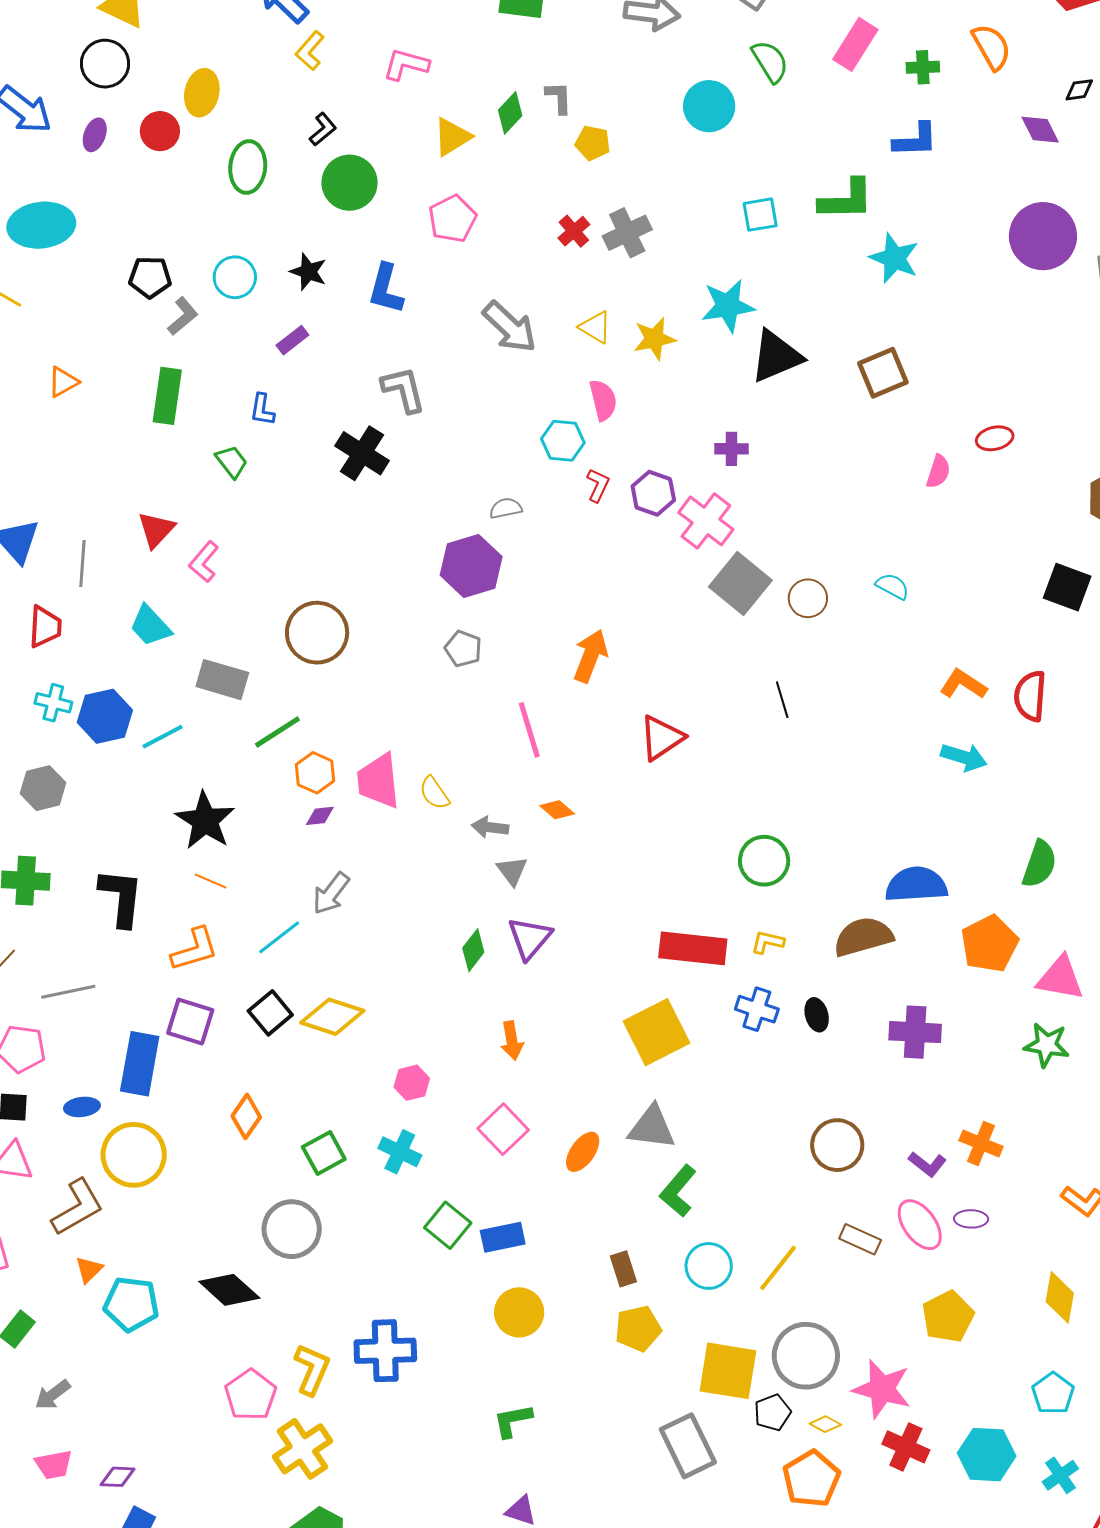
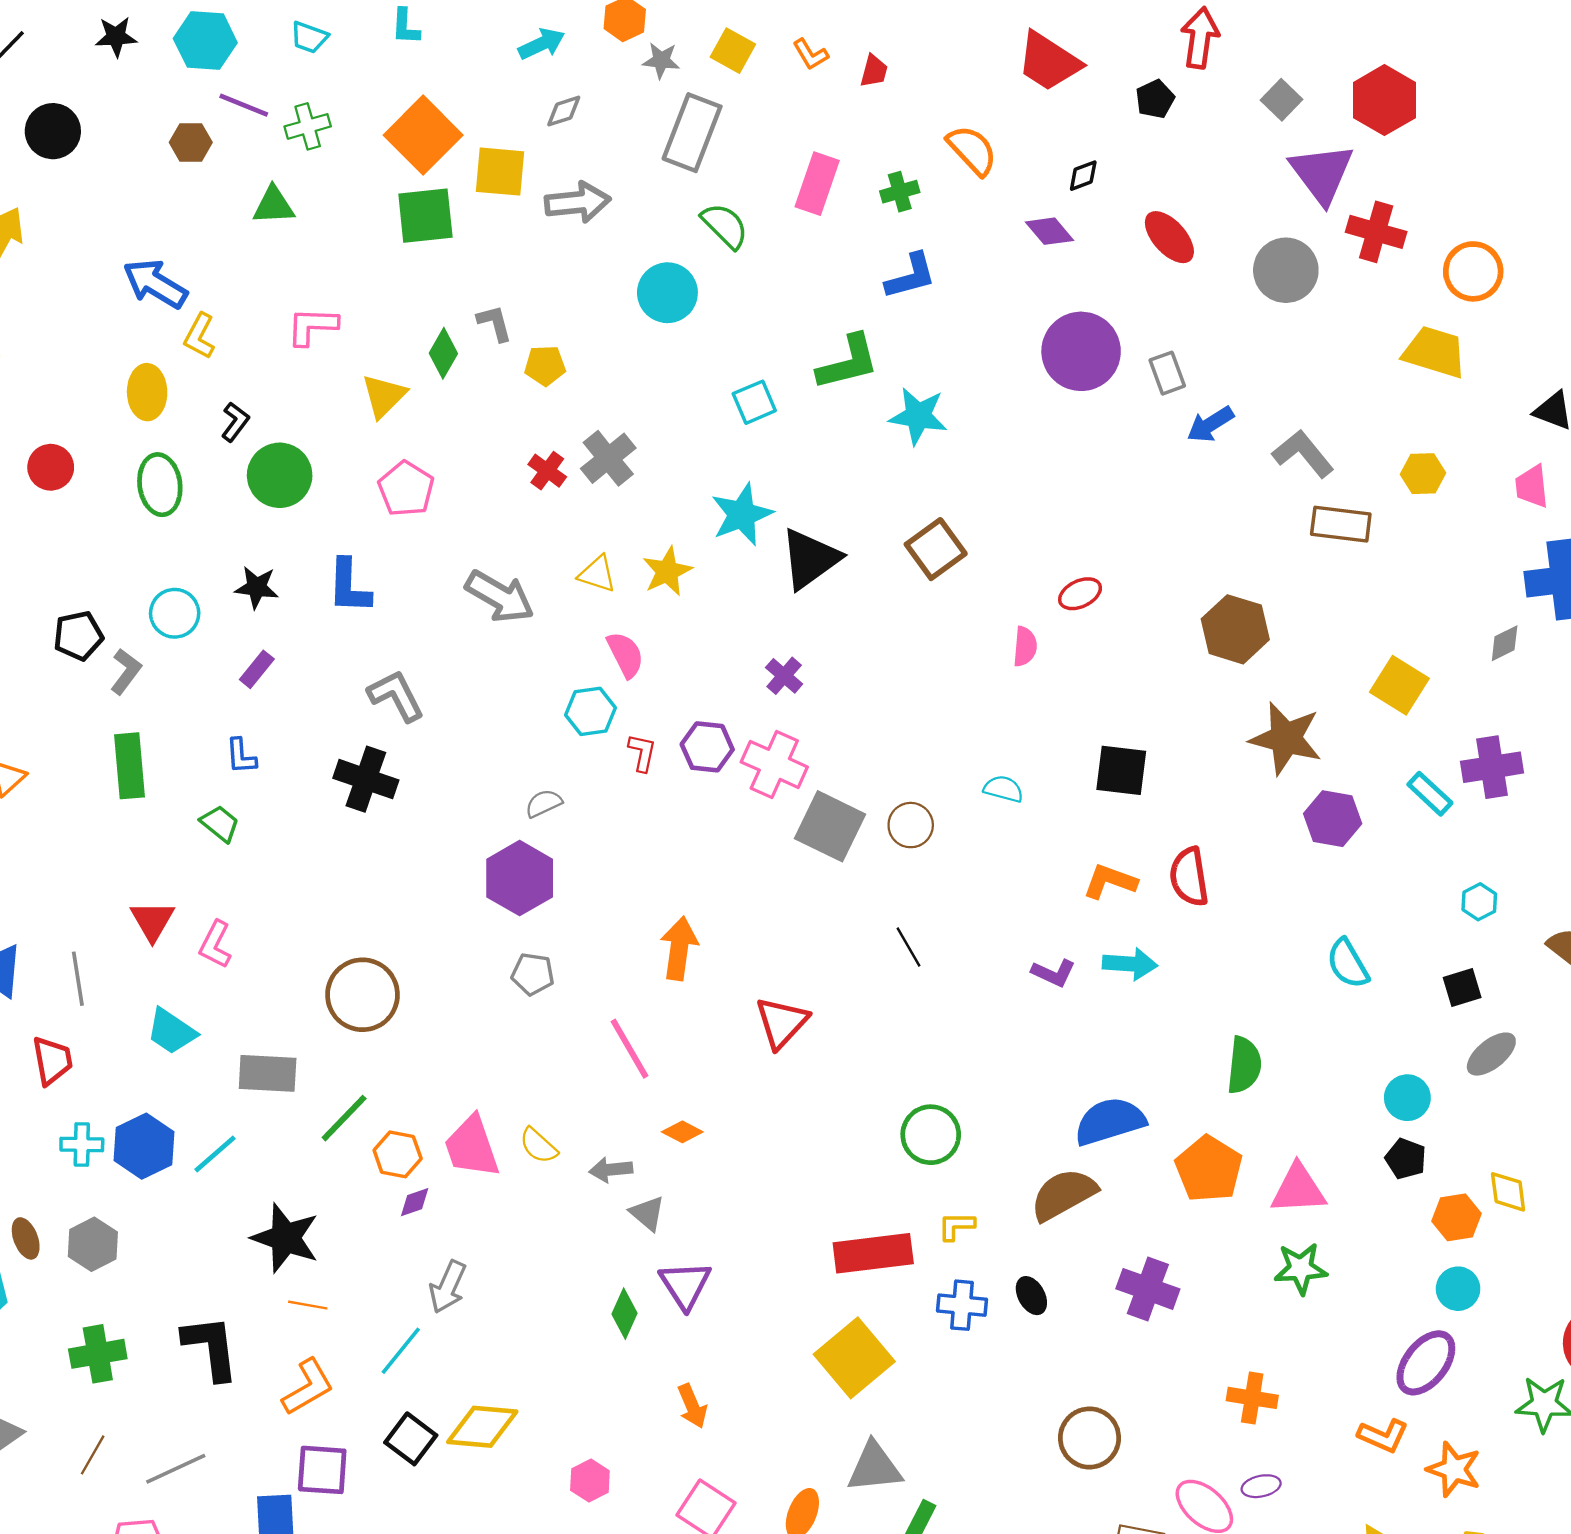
yellow ellipse: (202, 93) -> (147, 392), moved
purple cross: (731, 449) -> (784, 676), turned -36
black square: (1067, 587) -> (1121, 770), moved
purple cross: (915, 1032) -> (1148, 1289), turned 30
purple L-shape: (927, 1164) -> (1054, 973), moved

